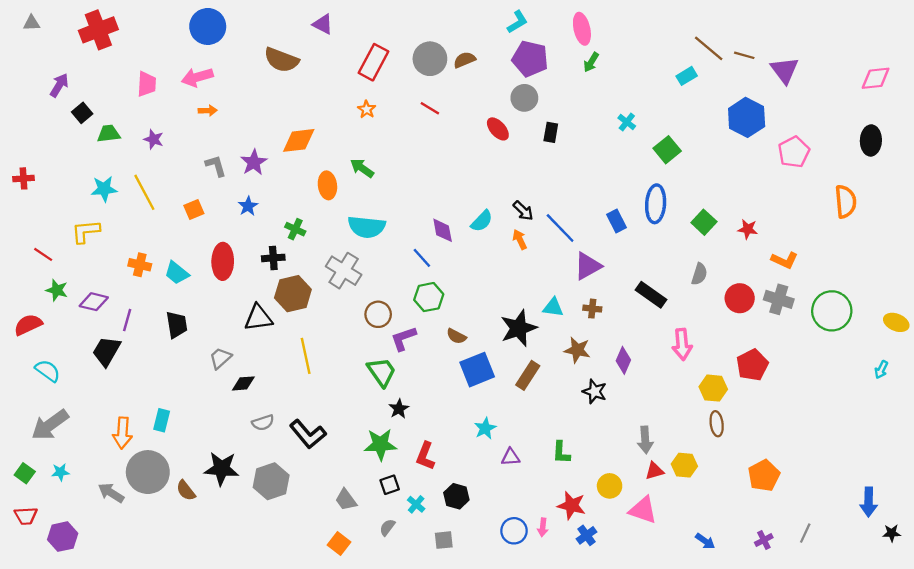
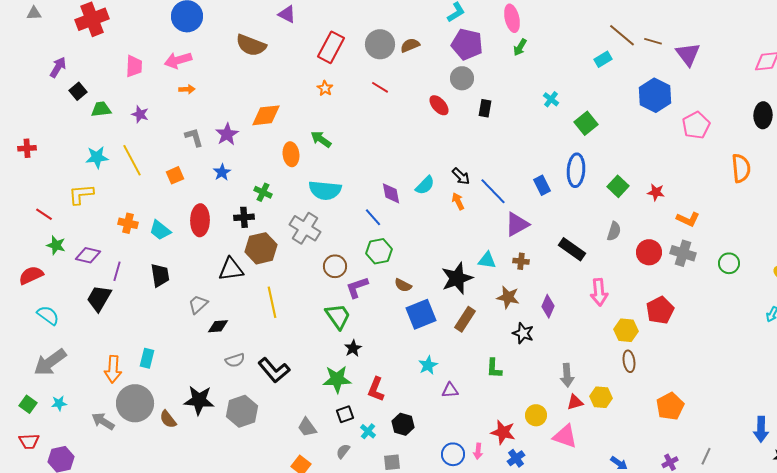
green circle: (832, 311) -> (729, 263), size x0.6
green L-shape: (561, 453) -> (494, 368), moved

